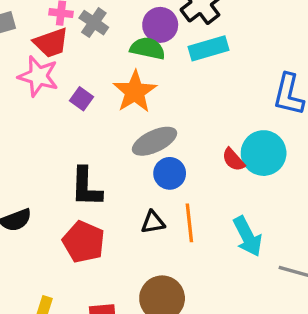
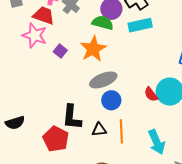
red trapezoid: (51, 43) -> (44, 15), turned -145
black L-shape: (86, 187) -> (72, 117), moved

